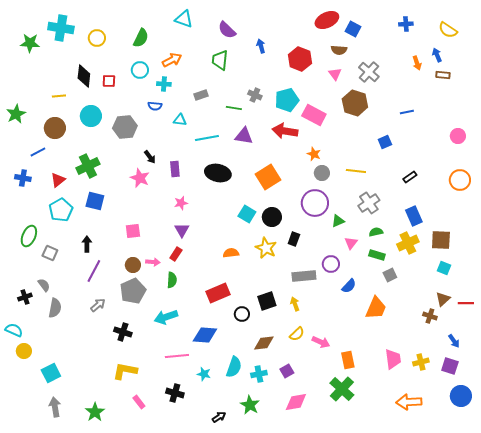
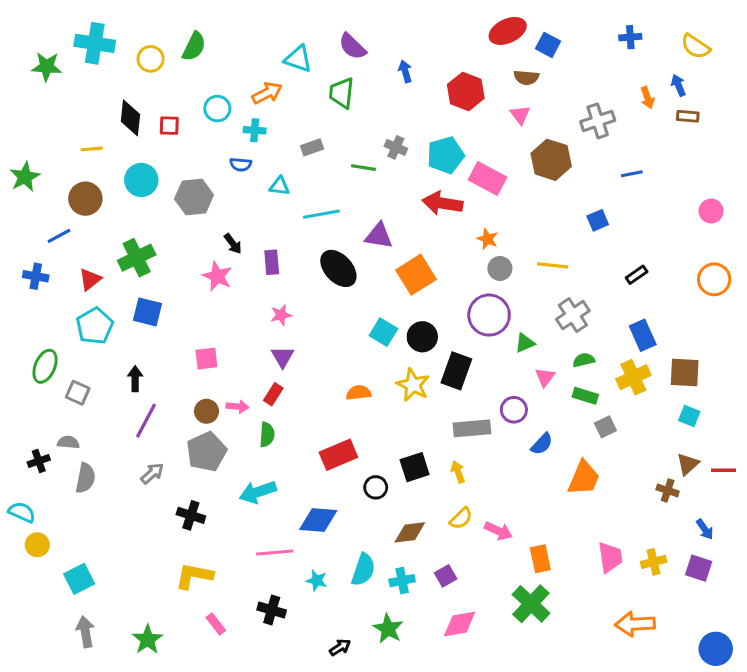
cyan triangle: (184, 19) -> (298, 59), moved
green semicircle: (141, 38) -> (194, 46), moved
gray cross: (369, 72) -> (598, 121), moved, turned 30
purple triangle: (244, 136) -> (379, 236), moved
black ellipse: (218, 173) -> (338, 268), turned 35
black rectangle: (294, 239) -> (456, 371), size x1.6
gray semicircle: (44, 285) -> (68, 442), turned -48
blue circle: (461, 396) -> (716, 649), moved

